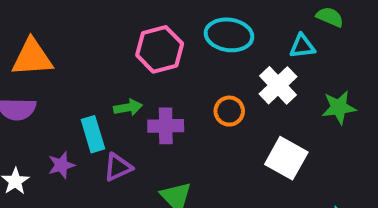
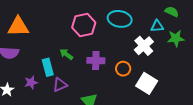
green star: (339, 107) -> (176, 38), moved
green arrow: (128, 108) -> (66, 54), turned -136
orange circle: (229, 111) -> (123, 69), moved
purple cross: (166, 126) -> (96, 61), moved

